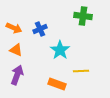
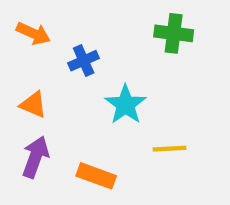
orange arrow: (14, 28) -> (33, 33), moved
orange rectangle: (57, 84) -> (96, 176), moved

